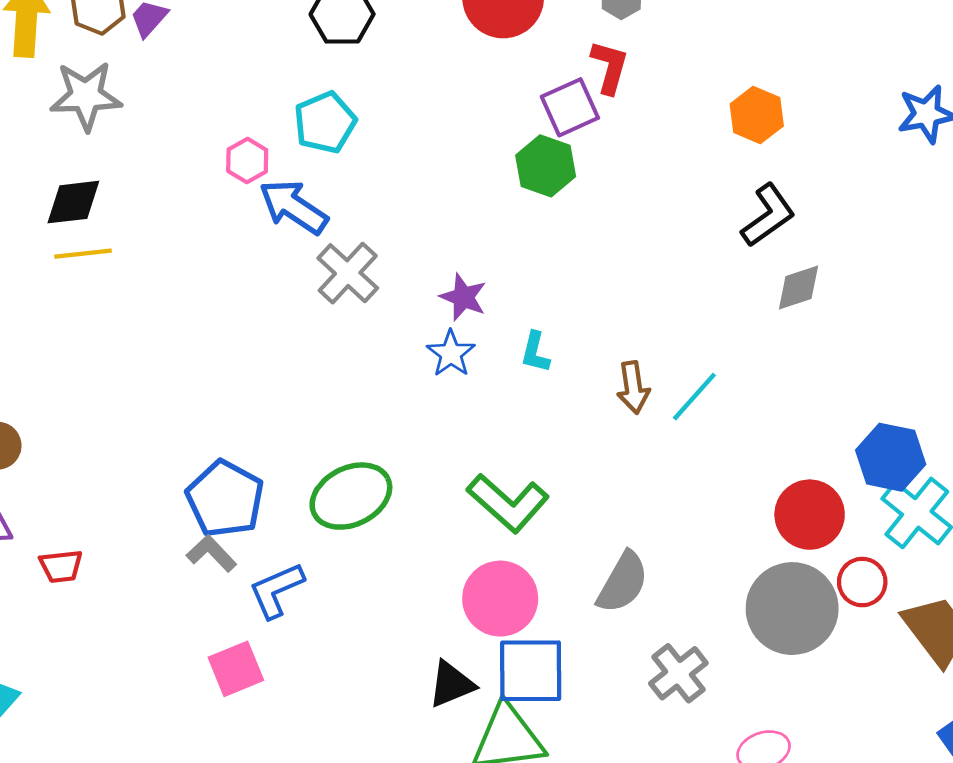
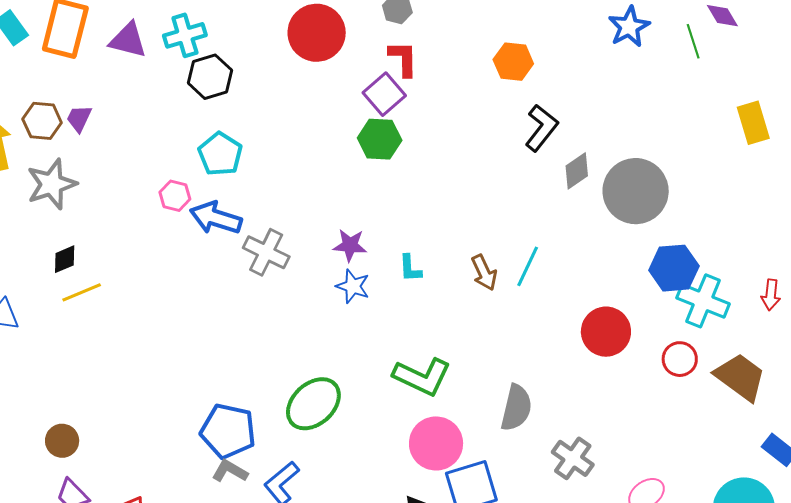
black diamond: (73, 202) -> (65, 259), size x0.7
red circle: (810, 515) -> (606, 332), moved
gray circle: (792, 609) -> (636, 191), moved

